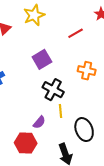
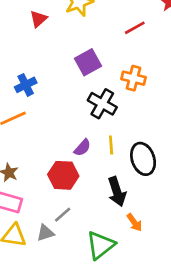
orange cross: (87, 71) -> (134, 78), moved
yellow line: (61, 111) -> (111, 145), moved

